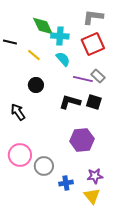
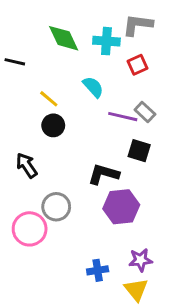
cyan cross: (60, 36) -> (106, 41), moved
red square: (93, 44) -> (138, 65), size x0.6
yellow line: (34, 55) -> (49, 99), moved
black L-shape: (70, 102) -> (104, 174), moved
gray circle: (44, 166) -> (56, 207), moved

